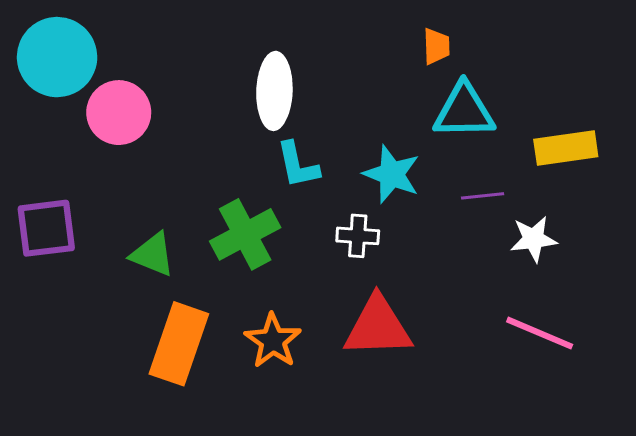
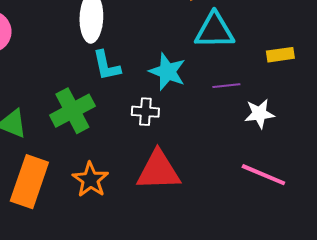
yellow rectangle: (566, 148) -> (280, 55), size x0.7

